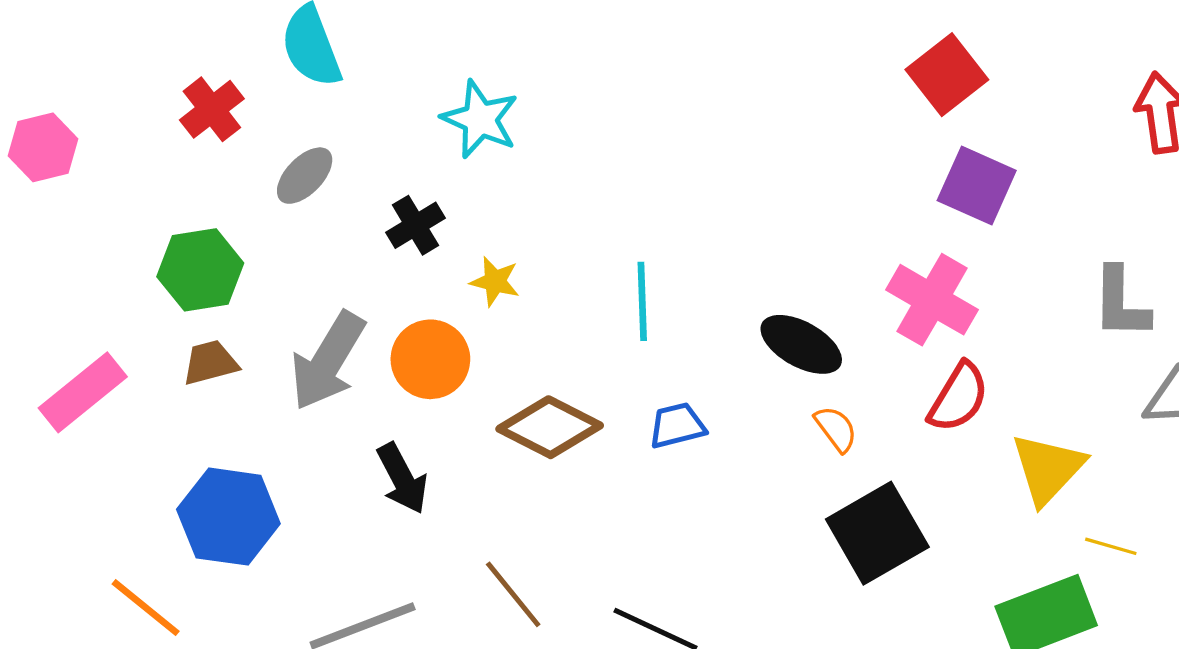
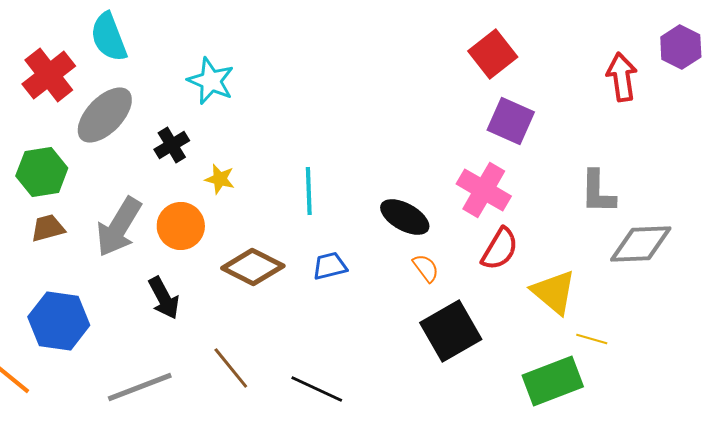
red cross: (212, 109) -> (49, 75), size x1.4
gray ellipse: (305, 176) -> (105, 115), size x1.6
yellow triangle: (1048, 469) -> (554, 292), turned -33

